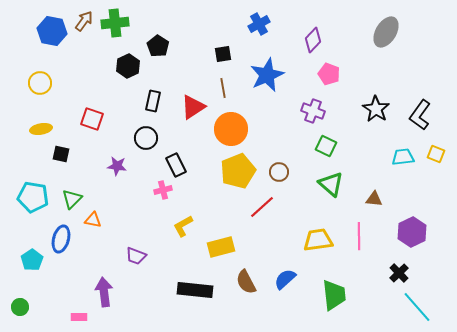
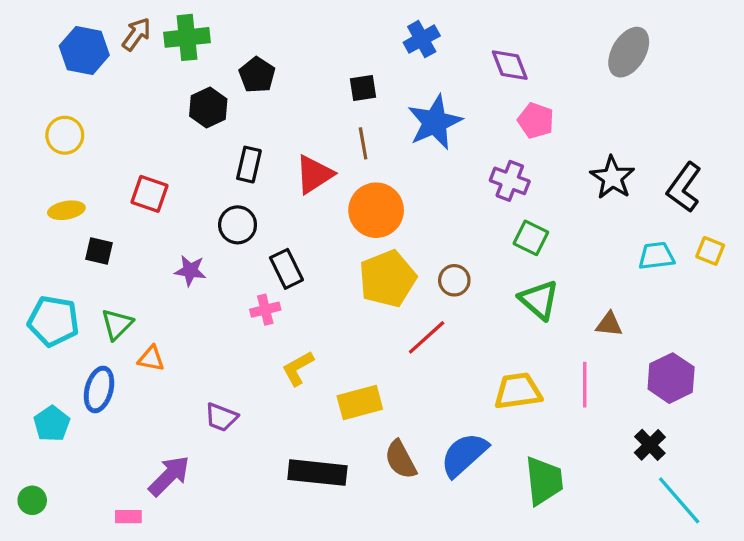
purple diamond: (313, 40) -> (510, 65), turned -65
blue semicircle: (285, 279) -> (464, 455), size x1.4
purple arrow: (104, 292) -> (169, 476), turned 52

